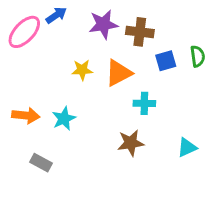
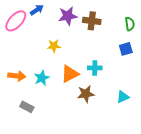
green semicircle: (198, 56) -> (130, 24), moved
blue square: (166, 61) -> (126, 49), moved
orange triangle: (119, 73) -> (70, 74), moved

